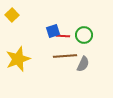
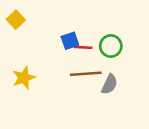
yellow star: (18, 59) -> (24, 78), size x0.7

